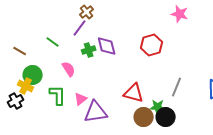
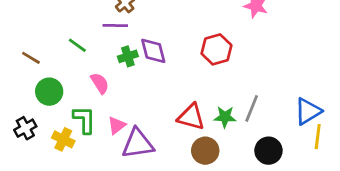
purple line: (80, 28) -> (115, 26), turned 54
yellow cross: (26, 86) -> (63, 139), moved
green star: (158, 107) -> (225, 117), moved
black circle: (166, 117) -> (268, 151), moved

